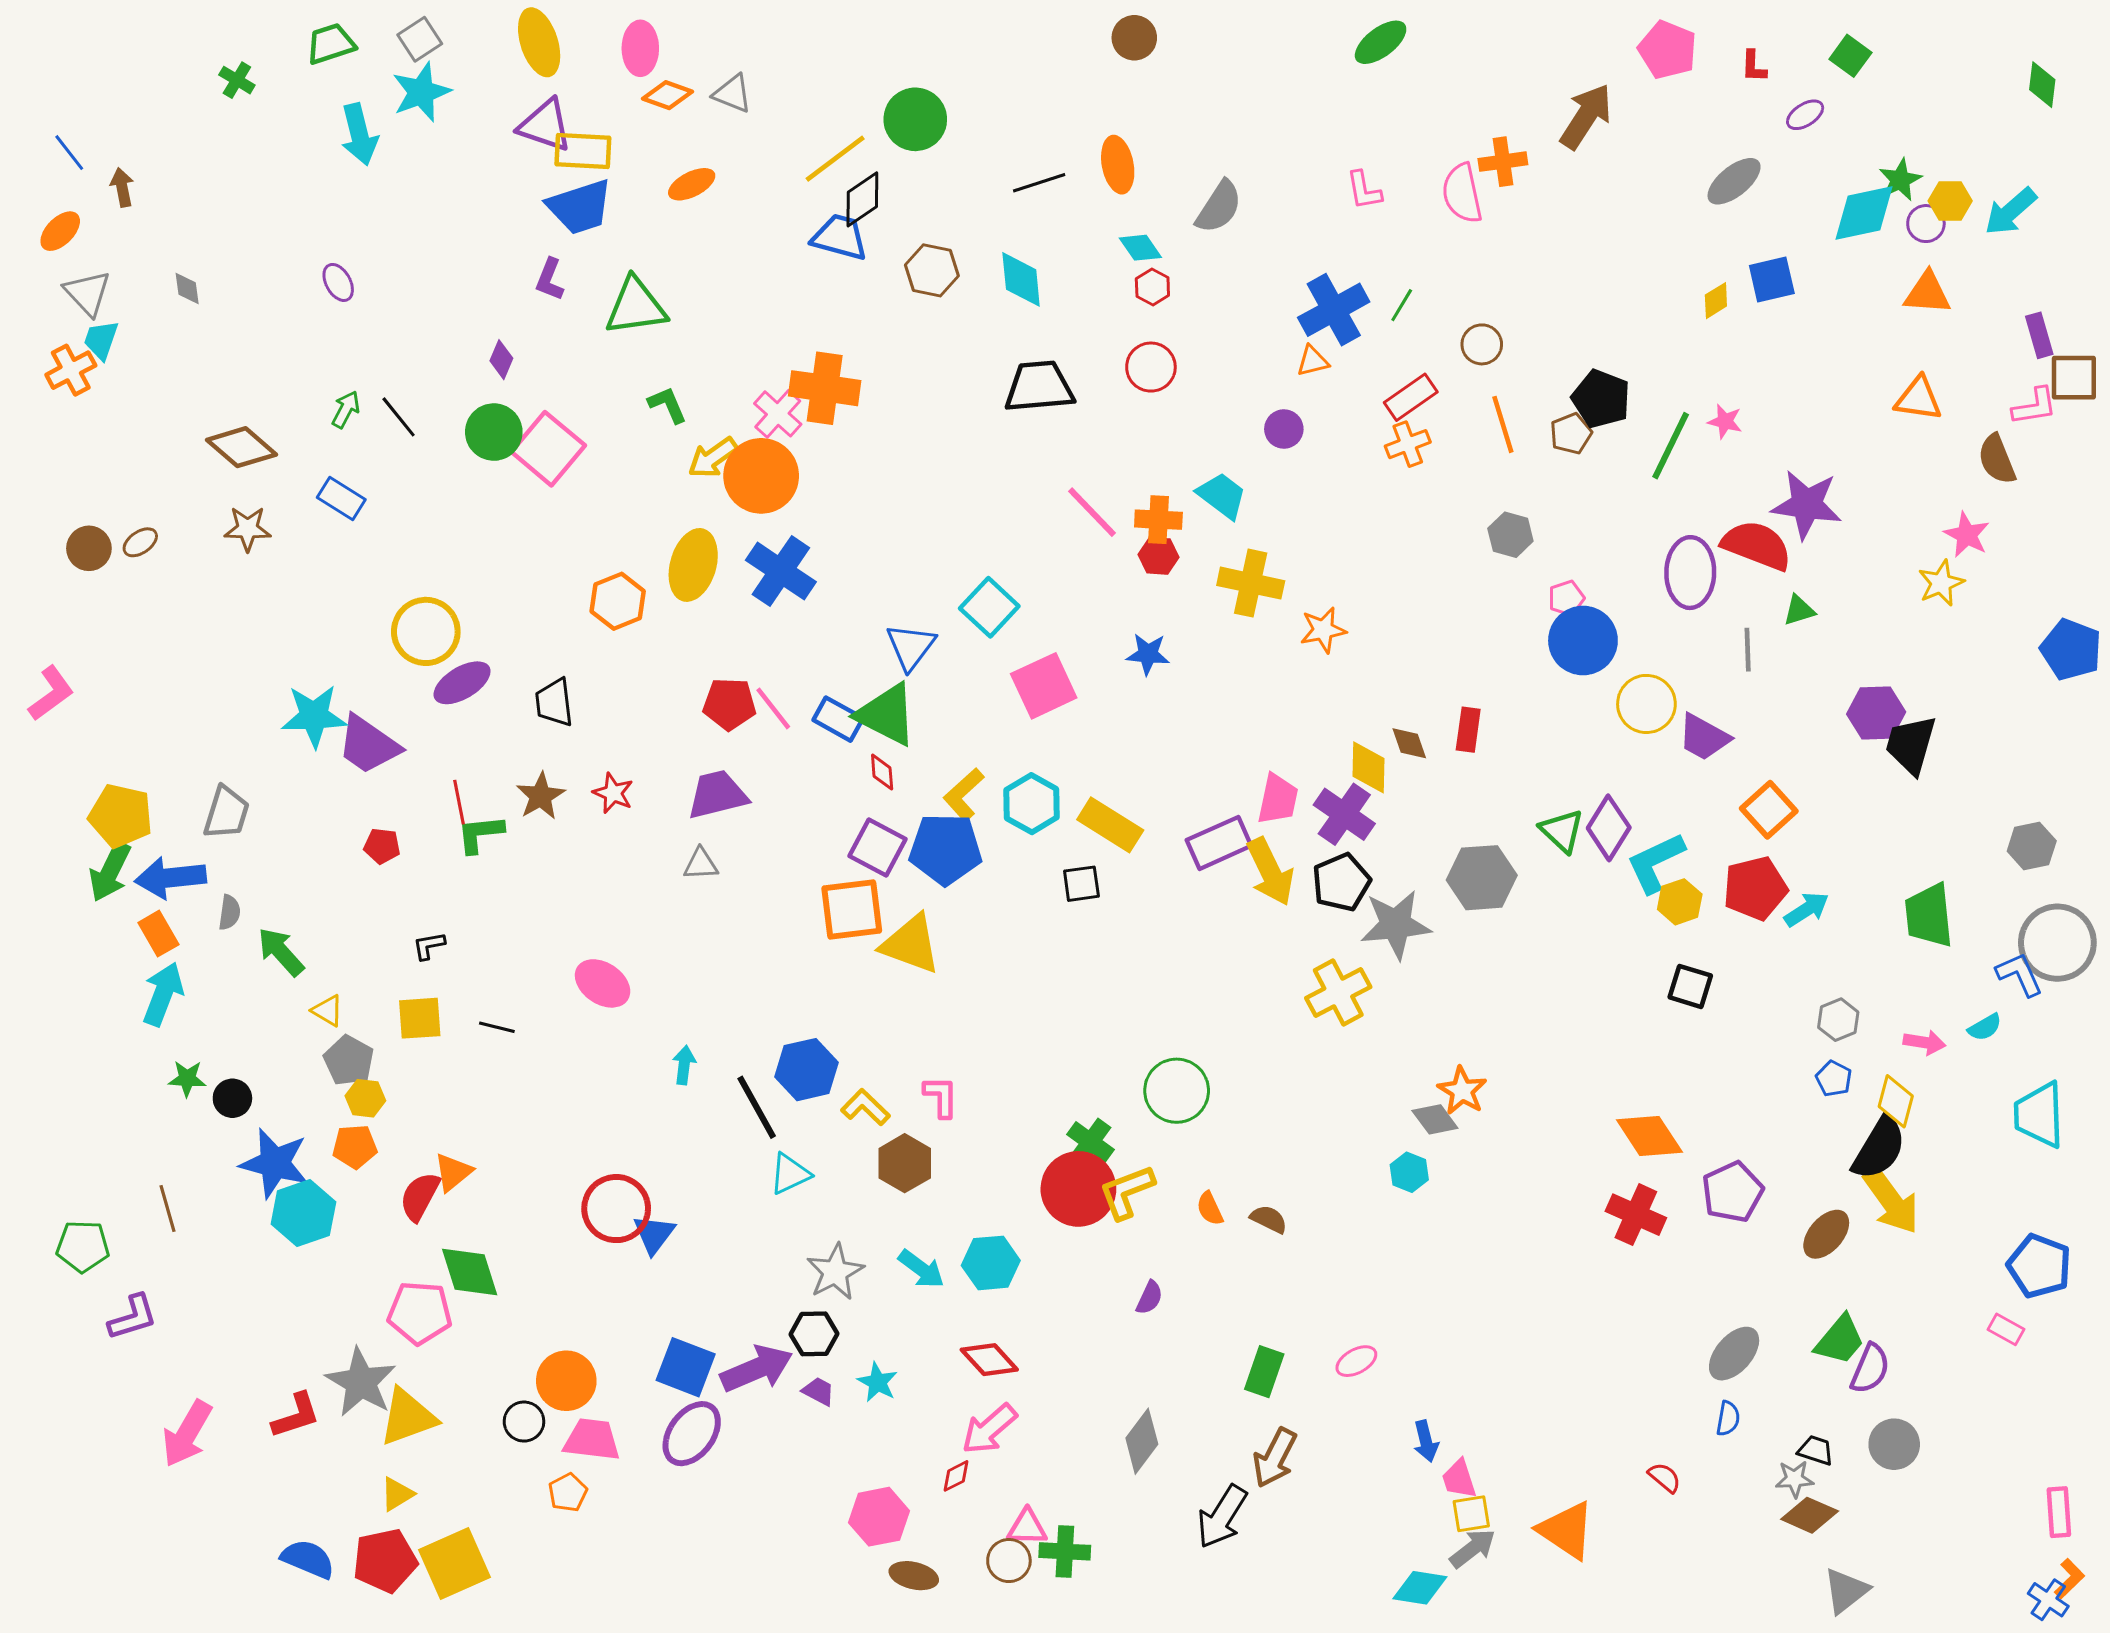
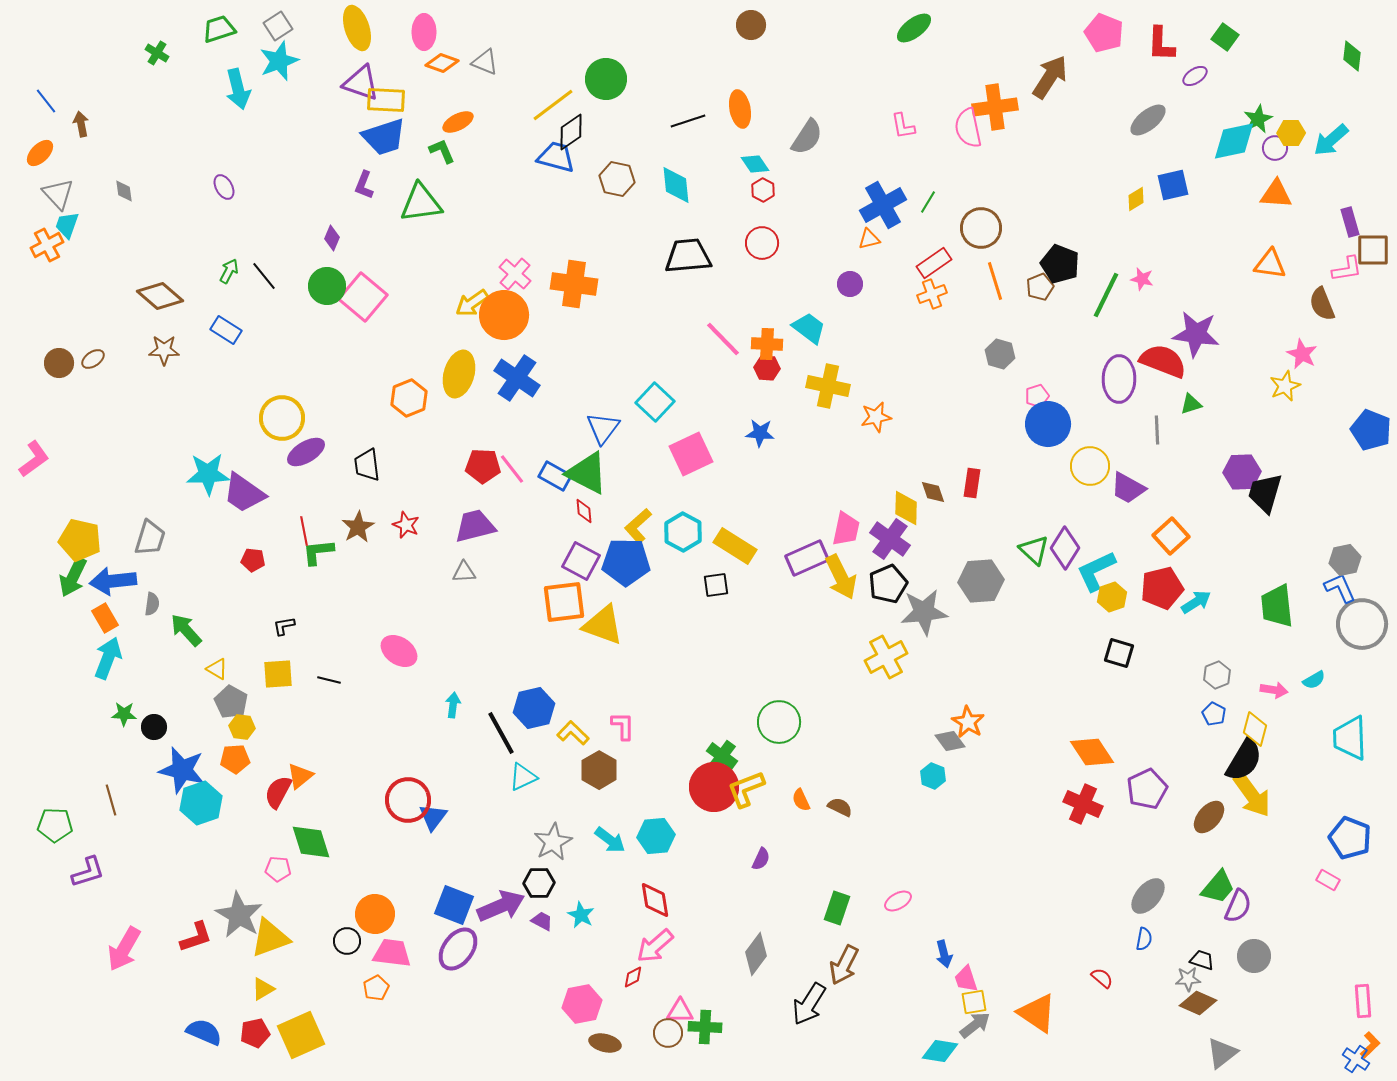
red L-shape: (1754, 66) -> (1161, 44), size x1.6
orange cross: (1503, 162) -> (995, 107), size x1.4
brown circle: (1482, 344) -> (981, 228), size x1.5
orange cross: (825, 388) -> (574, 284), moved
green L-shape: (668, 405) -> (442, 151), moved
blue L-shape: (2020, 974) -> (1340, 588), moved
pink pentagon: (420, 1313) -> (278, 869), size x0.6
red diamond: (989, 1360) -> (655, 900), turned 33
red pentagon: (385, 1561) -> (255, 1033), size x0.7

